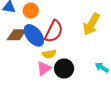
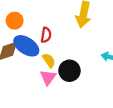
red semicircle: (54, 31) -> (46, 35), size x0.6
yellow semicircle: (49, 54) -> (49, 60), turned -96

